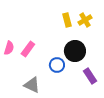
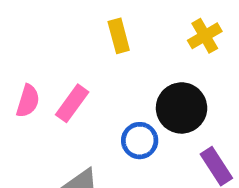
yellow rectangle: (67, 20) -> (119, 36), moved

